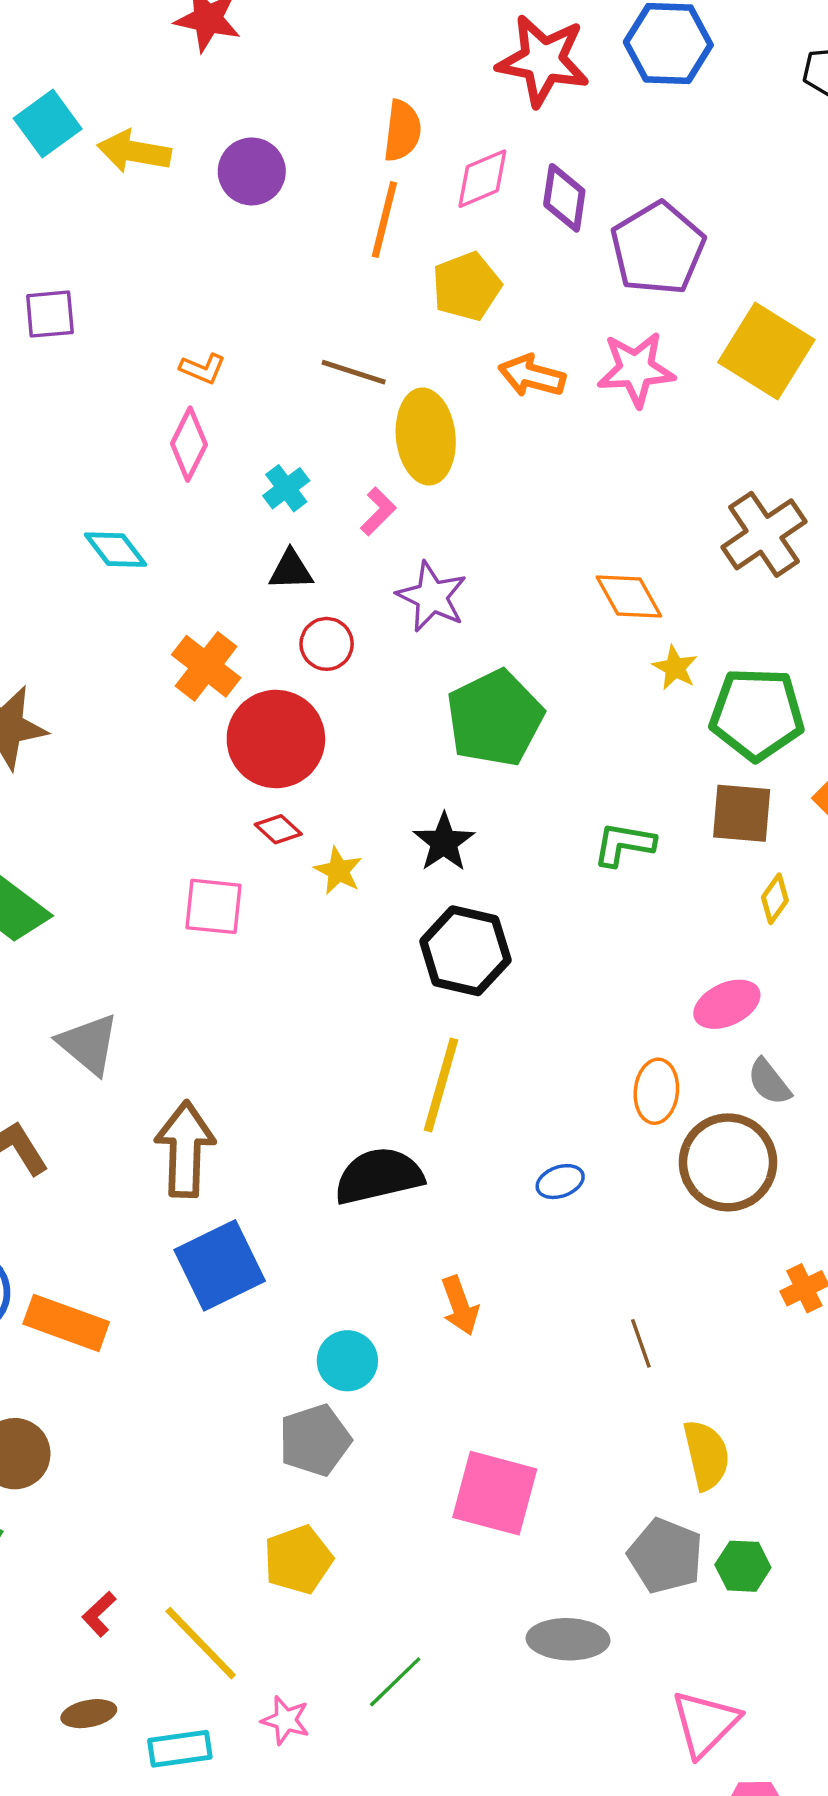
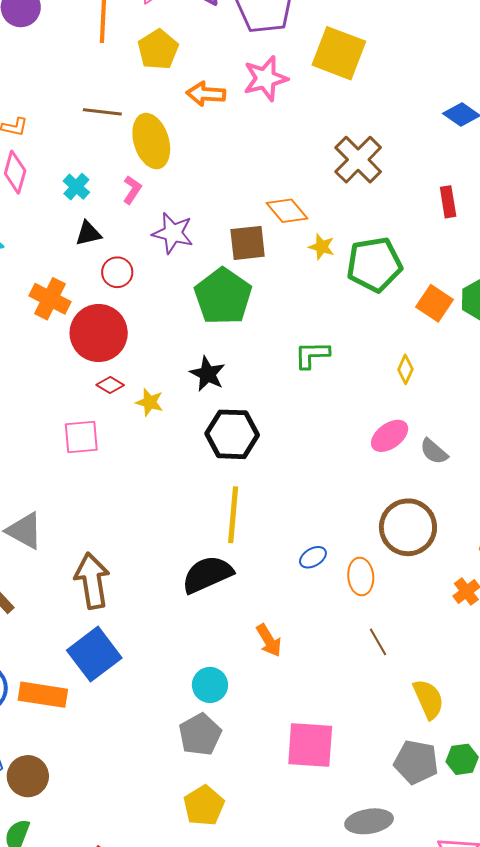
brown square: (742, 813) -> (248, 243), moved
gray semicircle: (769, 1082) -> (434, 451), moved
orange ellipse: (656, 1091) -> (361, 576), moved
blue square: (220, 1265) -> (94, 654), moved

